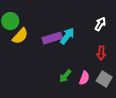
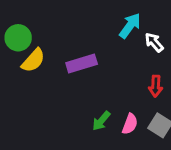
white arrow: (100, 24) -> (154, 42), turned -72
cyan arrow: (67, 36) -> (130, 26), moved

